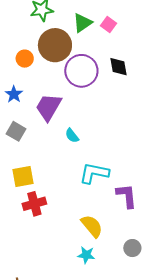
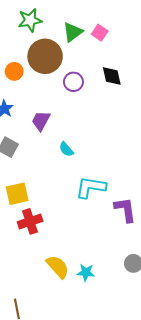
purple circle: (81, 71) -> (73, 82), size x0.6
purple trapezoid: (49, 107) -> (41, 121), size x0.7
yellow semicircle: (92, 226) -> (58, 267), moved

